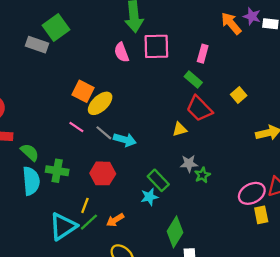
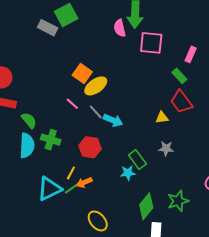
pink semicircle: (122, 52) -> (120, 28), moved
green star: (202, 175) -> (178, 201), moved, size x1.5
orange arrow: (115, 220) -> (84, 182), moved

